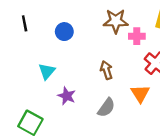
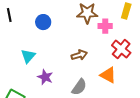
brown arrow: (106, 70) -> (79, 55), turned 91
orange triangle: (140, 94) -> (108, 75), turned -30

